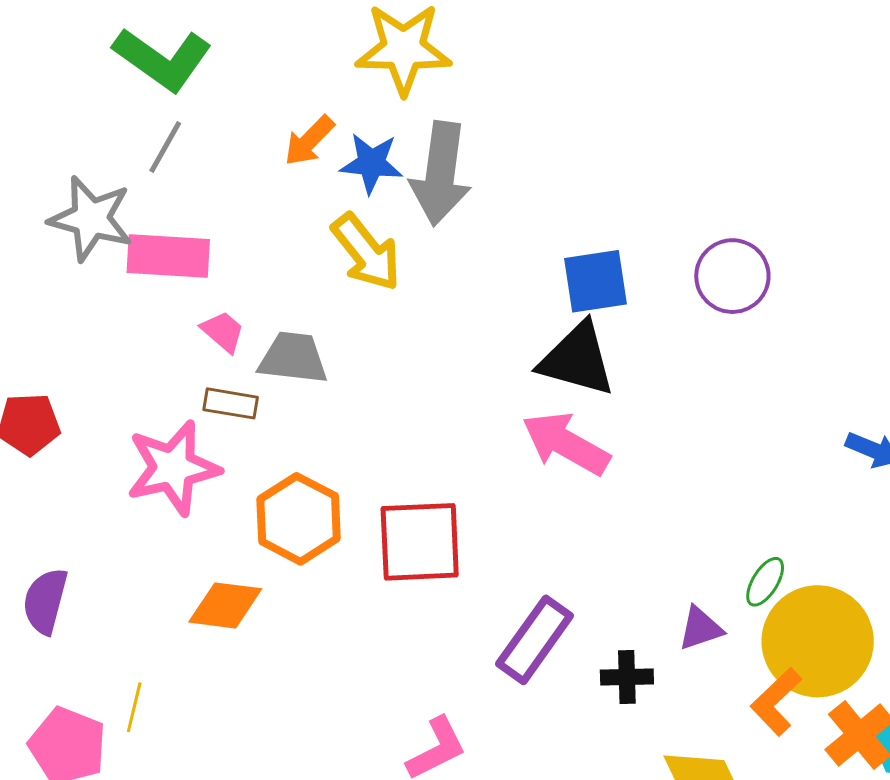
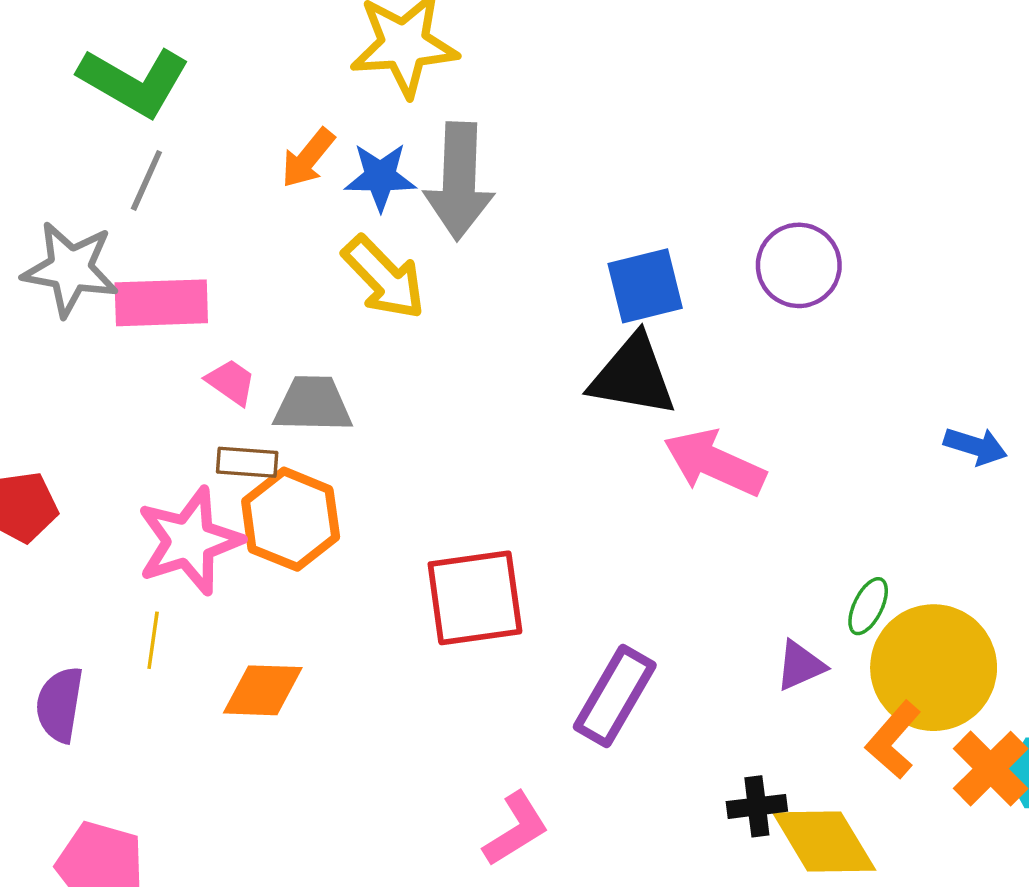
pink arrow: (566, 444) -> (715, 463), moved
orange hexagon: (299, 519) -> (291, 519), moved
black cross: (627, 677) -> (757, 806), moved
yellow line: (134, 707) -> (153, 640), moved

